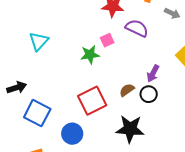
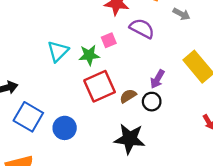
cyan triangle: (39, 41) -> (58, 51), moved
red square: (92, 101) -> (100, 86), moved
blue circle: (72, 134) -> (65, 128), moved

